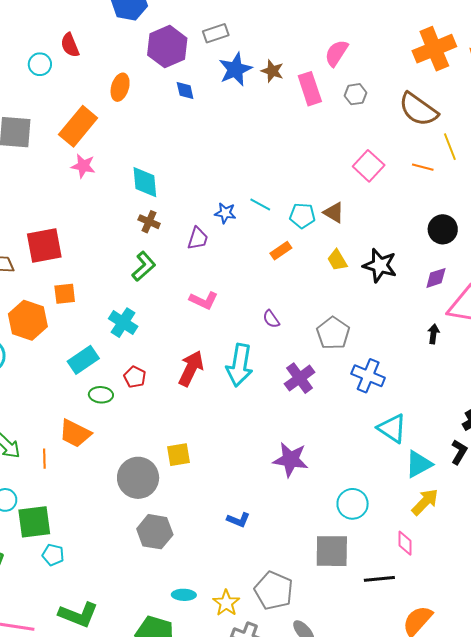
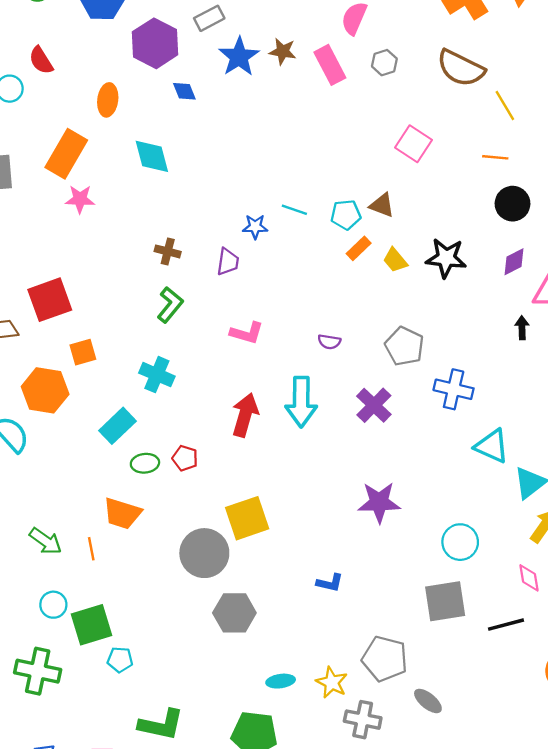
orange line: (423, 167) -> (495, 157), moved
cyan diamond: (145, 182) -> (152, 156), moved
orange rectangle: (281, 251) -> (359, 248), moved
purple semicircle: (271, 319) -> (329, 342), turned -36
red pentagon: (135, 377) -> (185, 458), moved
yellow square: (178, 455) -> (247, 518), size x1.5

